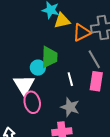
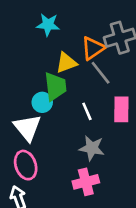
yellow triangle: (62, 21) -> (66, 63), moved
gray line: (94, 59) -> (101, 73), moved
pink ellipse: (32, 102) -> (26, 165), moved

